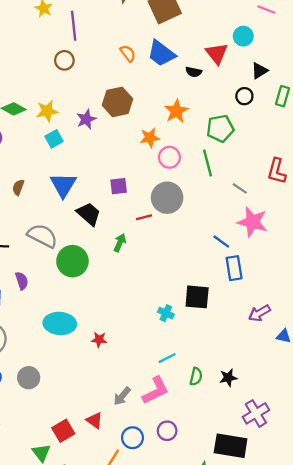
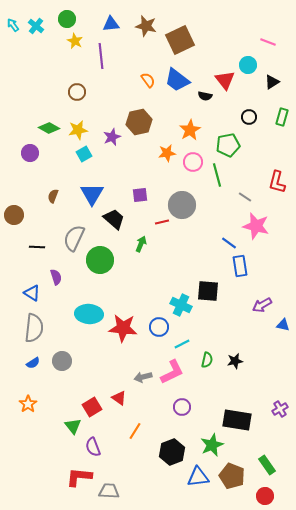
brown circle: (64, 60) -> (77, 92), moved
black triangle: (259, 71) -> (272, 82), moved
pink circle: (169, 157) -> (193, 162), moved
gray semicircle: (42, 236) -> (74, 238), turned -92
cyan cross: (166, 313) -> (181, 305), size x1.5
red star: (99, 340) -> (123, 328), size x2.0
gray arrow: (122, 396) -> (143, 377), turned 36
purple cross: (256, 413) -> (280, 409), moved, size x0.7
blue circle: (132, 438) -> (159, 327), moved

